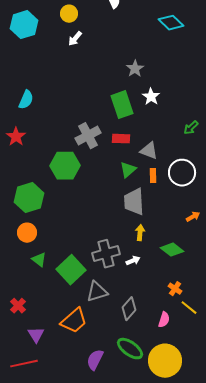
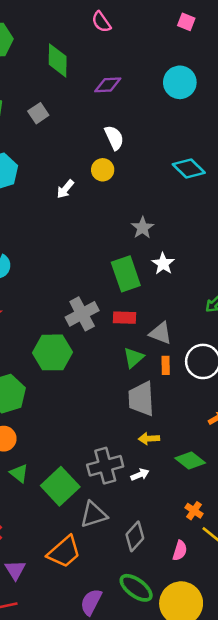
yellow circle: (69, 14) -> (103, 170), moved
yellow arrow: (140, 233) -> (149, 439), turned -98

